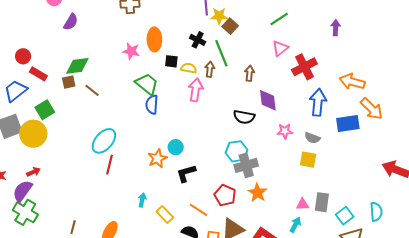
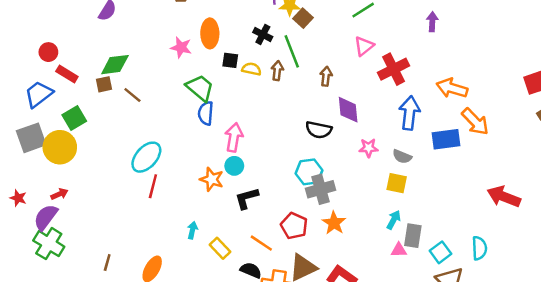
pink arrow: (196, 90) -> (234, 137), moved
orange star: (157, 158) -> (212, 179), turned -30
pink triangle: (303, 204) -> (399, 250), moved
cyan arrow: (295, 225) -> (394, 220), moved

